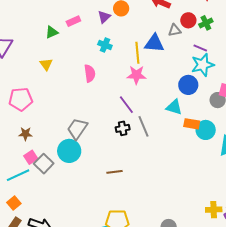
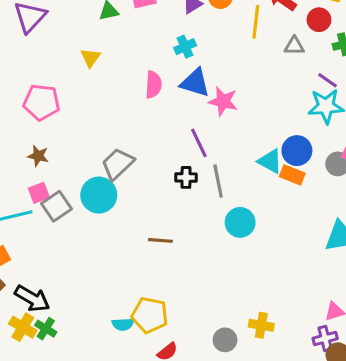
red circle: (188, 20) -> (319, 20), moved
blue triangle: (154, 43) -> (195, 83), moved
cyan cross: (105, 45) -> (185, 47), turned 32
yellow line: (137, 53) -> (256, 22), moved
blue circle: (188, 85) -> (297, 151), moved
orange rectangle: (192, 124) -> (292, 175), moved
cyan circle: (206, 130) -> (240, 222), moved
yellow cross: (214, 210) -> (261, 325), moved

